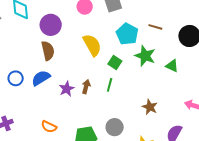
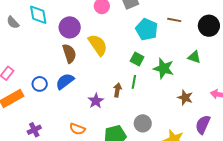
yellow semicircle: (92, 45) -> (98, 45), moved
green star: (145, 56) -> (164, 68), moved
brown arrow: (86, 87) -> (117, 90), moved
purple star: (67, 89) -> (96, 101), moved
brown star: (150, 107) -> (185, 98), moved

